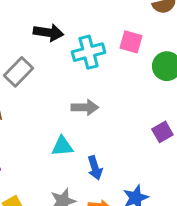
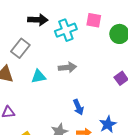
cyan triangle: (62, 146) -> (39, 77), moved

